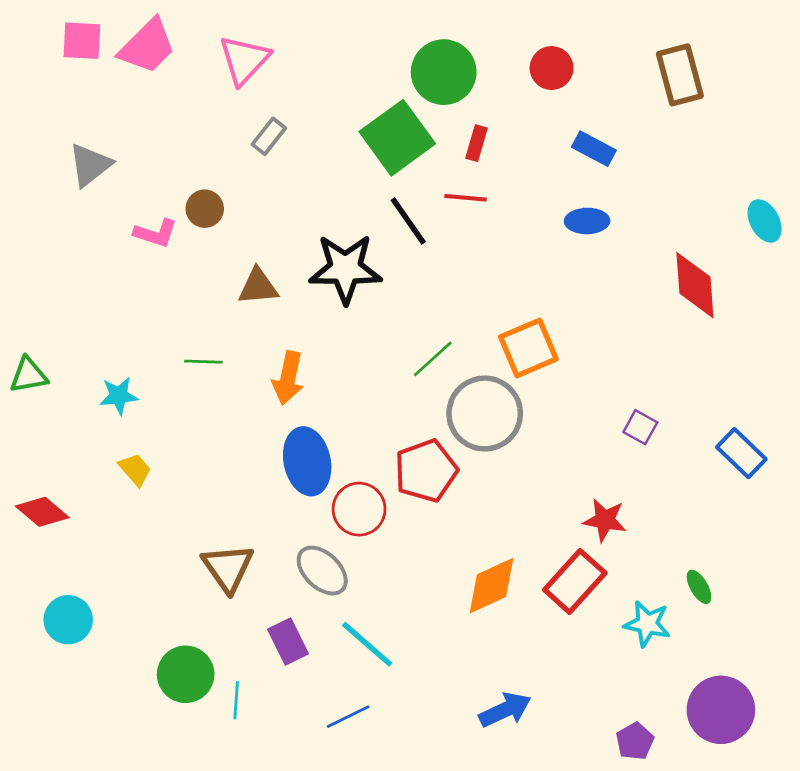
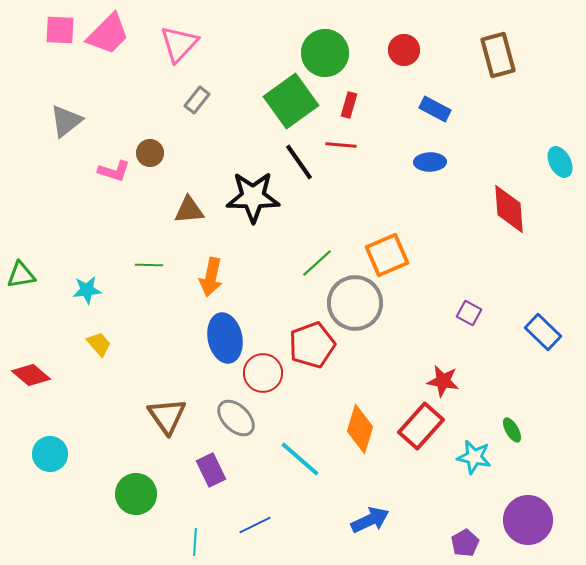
orange diamond: (491, 586) -> (360, 429), turned -48
cyan line: (367, 644) -> (300, 459), moved
cyan line: (236, 700) -> (195, 542), moved

